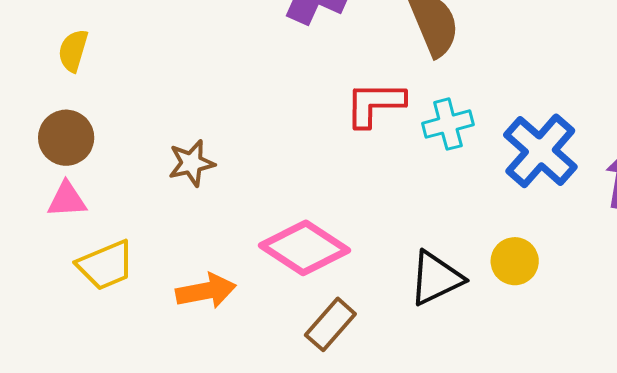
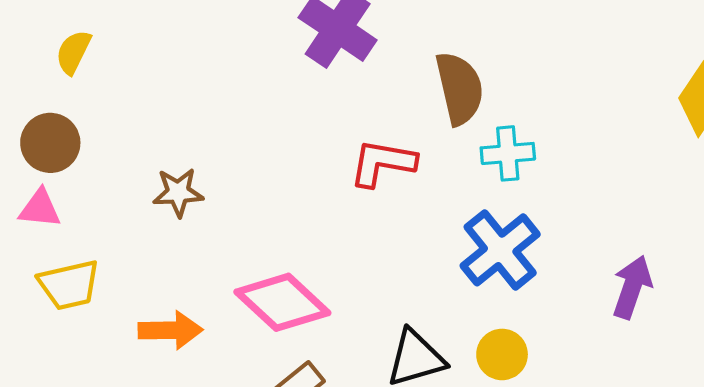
cyan cross: (448, 124) -> (508, 153), moved
blue cross: (540, 151) -> (500, 250), moved

